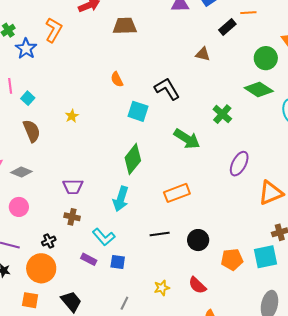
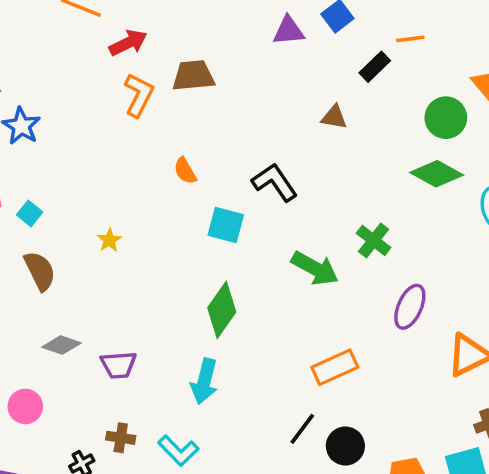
orange L-shape: (54, 30) -> (139, 95), moved
green cross: (222, 114) -> (374, 240), moved
gray diamond: (21, 172) -> (61, 345), moved
orange rectangle: (177, 193) -> (335, 367), moved
brown cross: (72, 217) -> (121, 438), moved
black line: (160, 234) -> (302, 429), moved, turned -42

